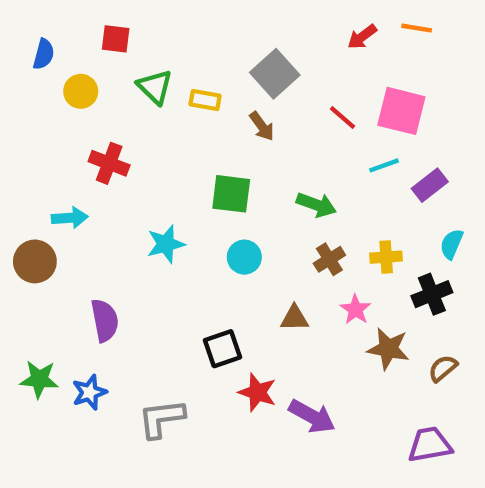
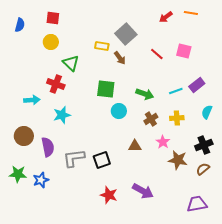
green triangle: (155, 87) -> (71, 63), moved
yellow circle: (81, 91) -> (51, 42), moved
yellow rectangle: (205, 100) -> (102, 46), moved
pink square: (401, 111) -> (184, 51), size x0.7
red cross: (109, 163) -> (56, 84), moved
cyan line: (384, 165) -> (176, 91), moved
cyan star: (166, 244) -> (62, 115), moved
cyan circle: (244, 257) -> (119, 111), moved
brown circle: (35, 261) -> (24, 136), moved
black cross: (432, 294) -> (204, 145), moved
red star: (257, 392) -> (109, 195), moved
gray L-shape: (161, 419) -> (74, 158), moved

